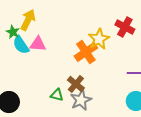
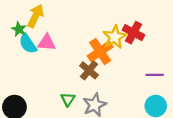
red cross: (125, 27) -> (133, 33), moved
brown cross: (76, 84) -> (89, 70), moved
green triangle: (57, 95) -> (68, 99), turned 48

